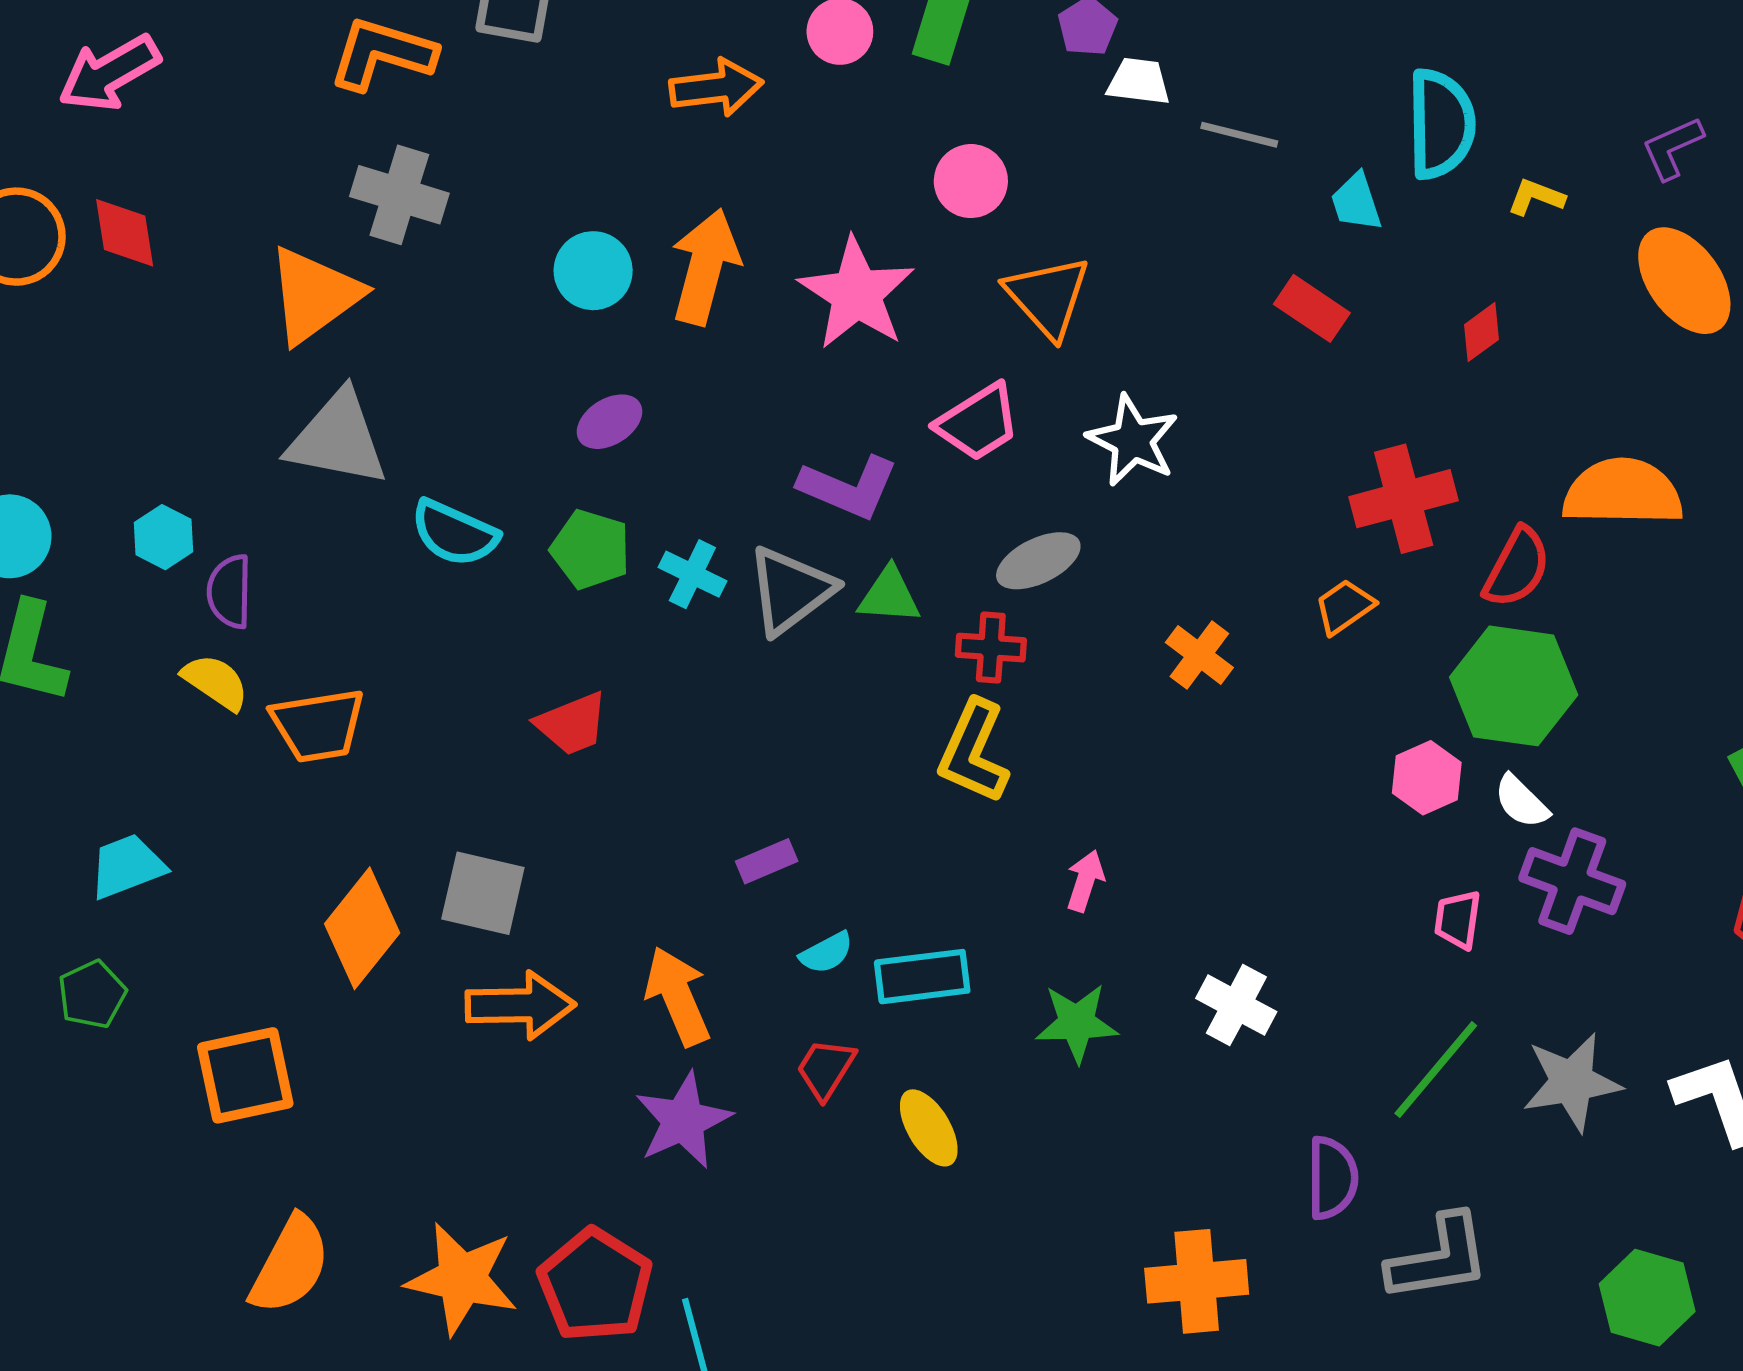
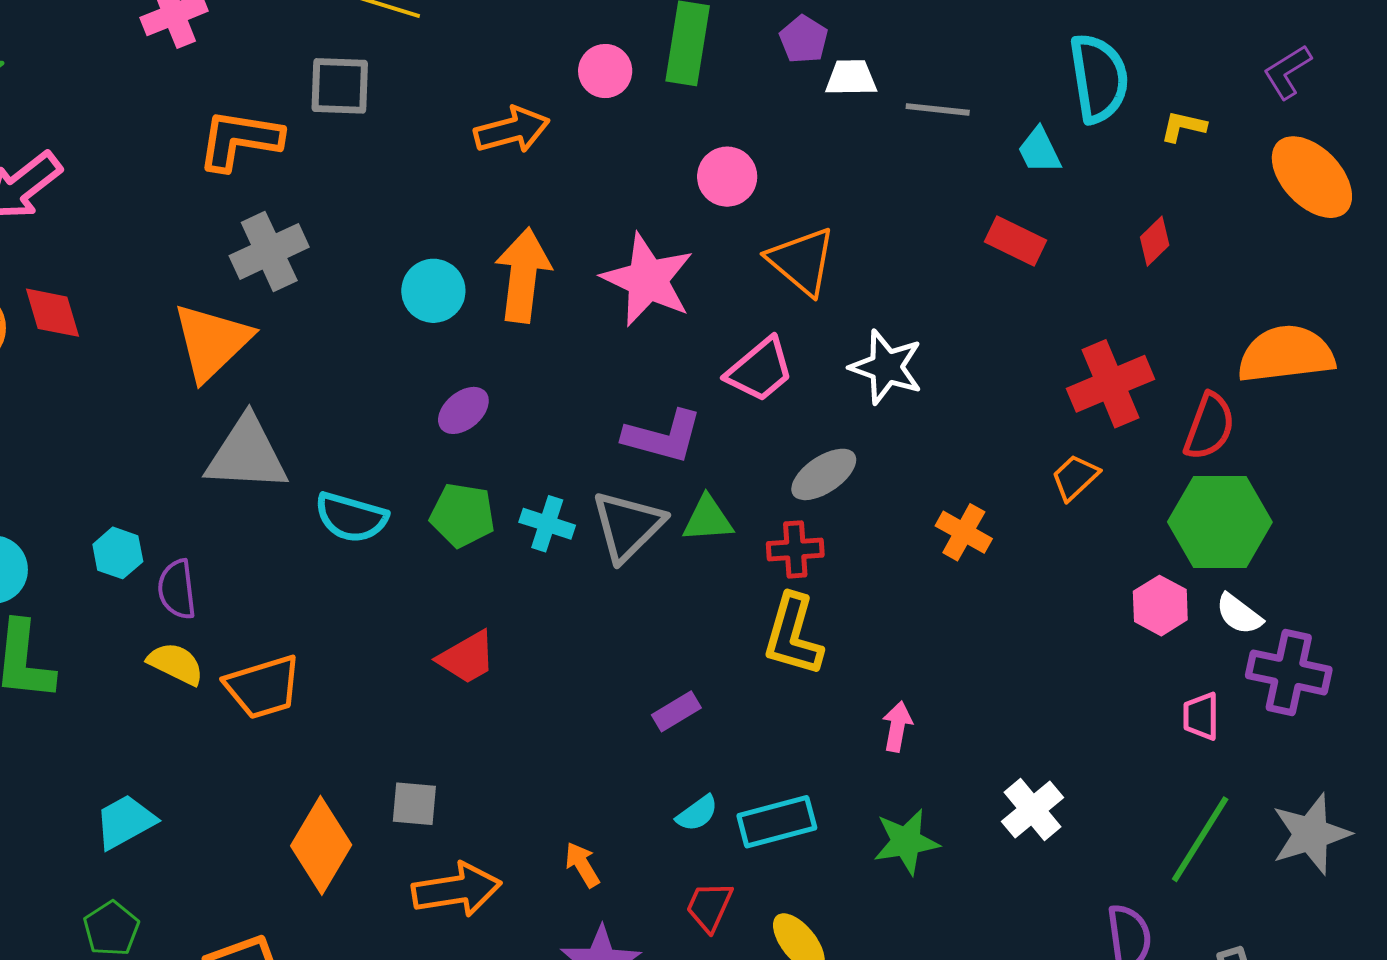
gray cross: (399, 195) -> (269, 251), turned -34
purple rectangle: (767, 861) -> (676, 711), moved
gray square: (483, 893) -> (414, 804), size x0.7
orange arrow: (678, 996) -> (582, 865), size x0.6
white cross: (1236, 1005) -> (1033, 810), turned 30

